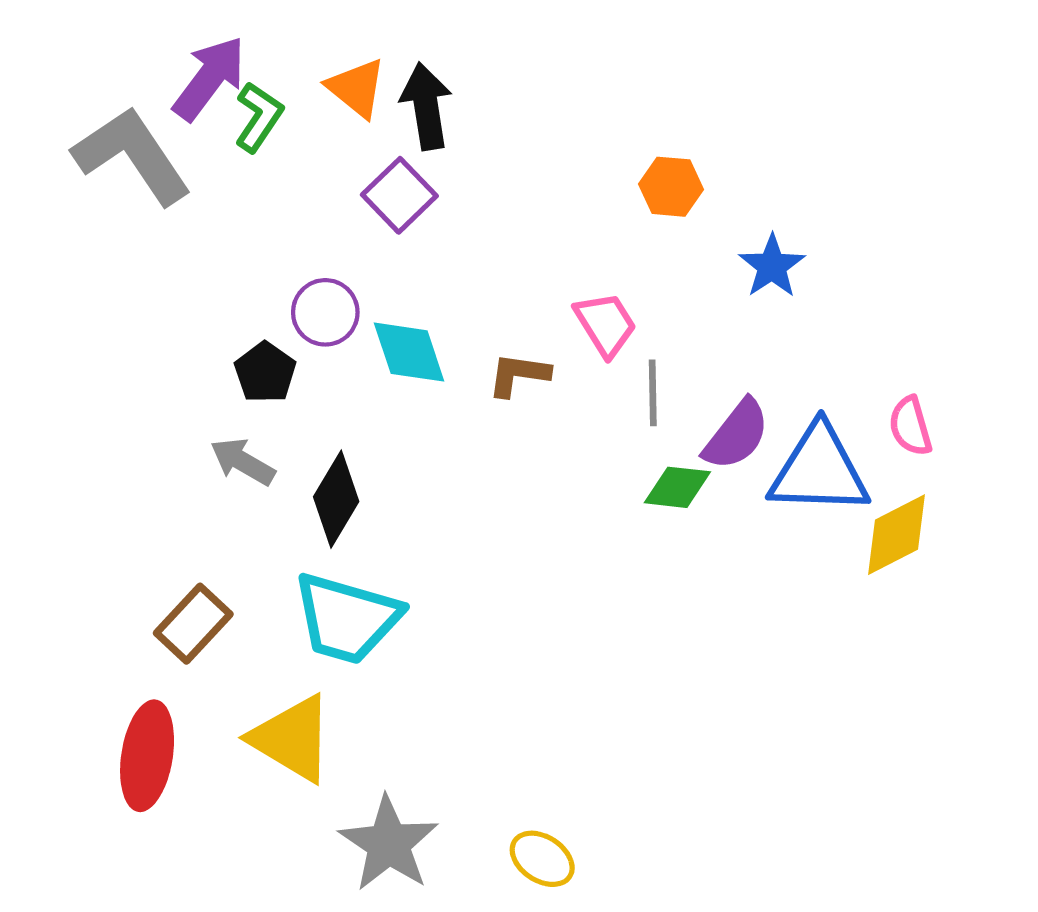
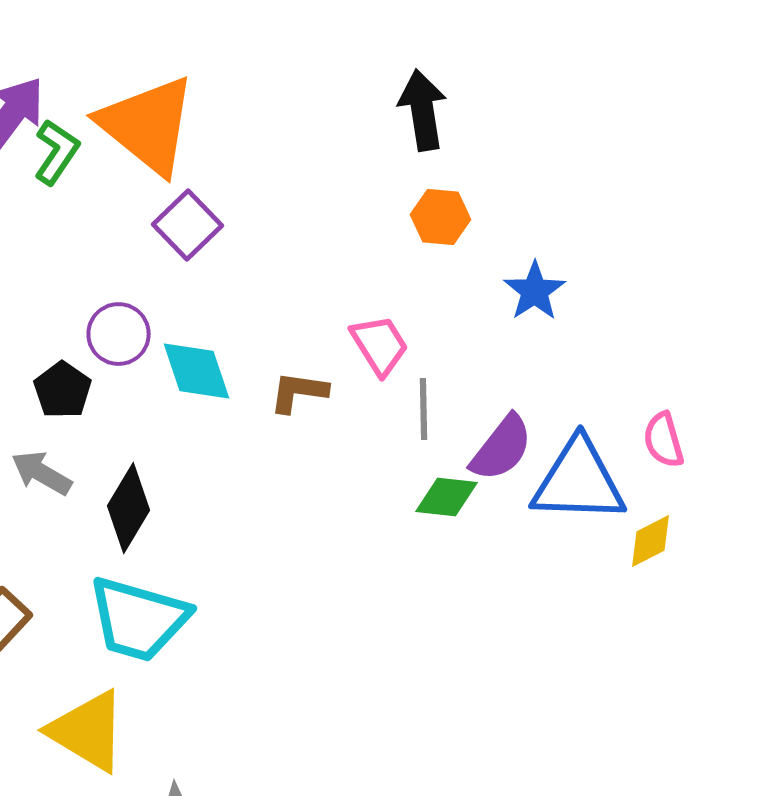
orange triangle: (356, 88) -> (148, 125), size x1.8
black arrow: (426, 106) -> (422, 110), moved
yellow diamond: (896, 535) -> (650, 541), size x0.7

